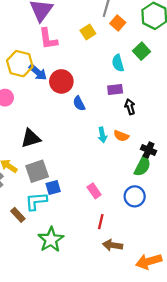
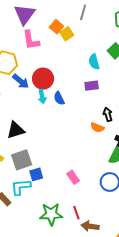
orange square: (118, 23) -> (56, 27), moved
blue arrow: (38, 72) -> (21, 81), moved
black arrow: (130, 107) -> (108, 114), moved
cyan arrow: (102, 135) -> (42, 97), moved
red line: (101, 222) -> (76, 213), moved, turned -32
green star: (51, 240) -> (51, 214), moved, turned 30

